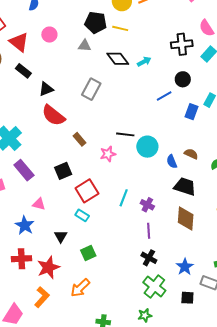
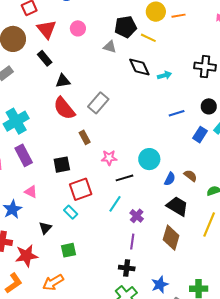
black pentagon: (96, 23) -> (126, 27), turned -30
black circle: (183, 79) -> (209, 106), moved
gray rectangle: (91, 89) -> (98, 103), moved
black line: (125, 134) -> (125, 178), moved, turned -36
blue semicircle: (172, 162) -> (170, 179), turned -144
black cross: (149, 258) -> (127, 268), turned -35

